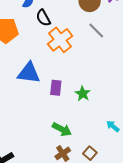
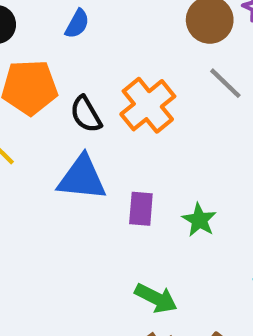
black semicircle: (43, 18) -> (86, 114), moved

